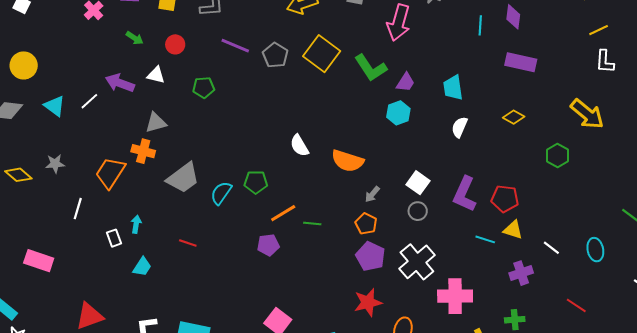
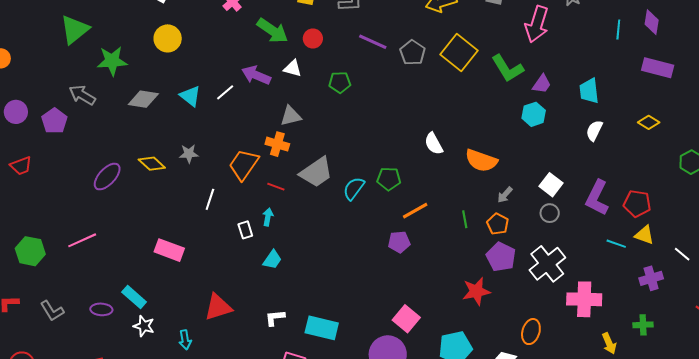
green arrow: (135, 38) -> (272, 31), size x1.8
yellow circle: (24, 65) -> (168, 38), moved
green line: (312, 223) -> (465, 219), moved, turned 72
red line: (188, 243) -> (276, 187), moved
red star: (368, 302) -> (476, 291), moved

